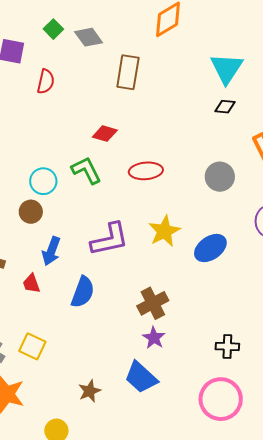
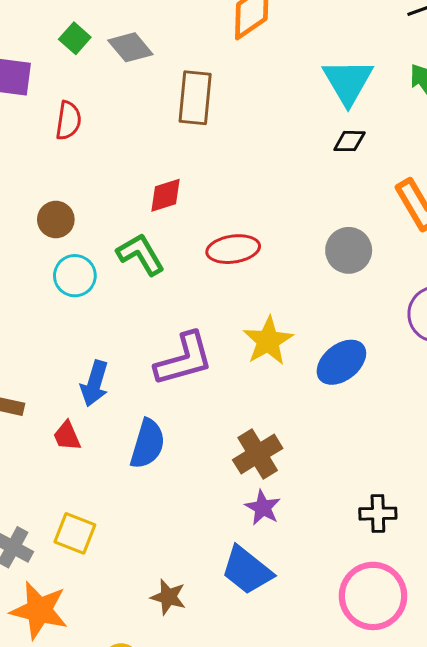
red diamond: (105, 134) -> (166, 195), turned -30
brown circle: (31, 212) -> (56, 219), moved
brown star: (89, 391) -> (168, 597), turned -30

